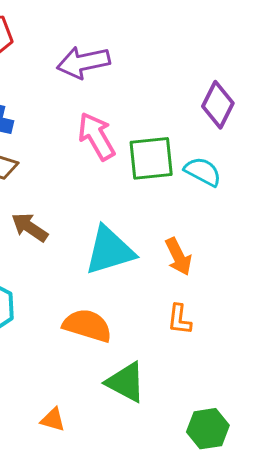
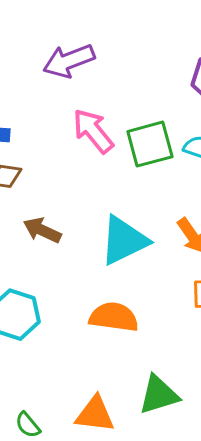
green triangle: (126, 382) -> (159, 395), moved, turned -36
orange triangle: (53, 420) -> (95, 414), size x1.6

